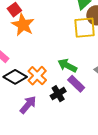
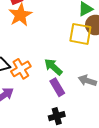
black cross: (58, 94) -> (57, 116), moved

